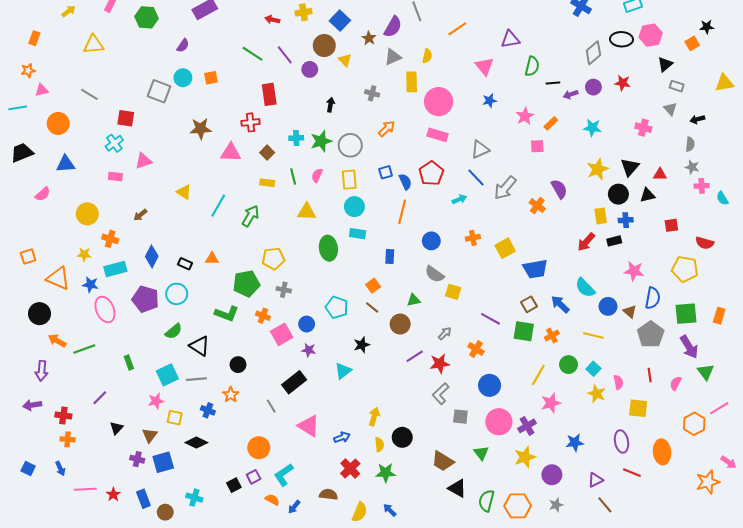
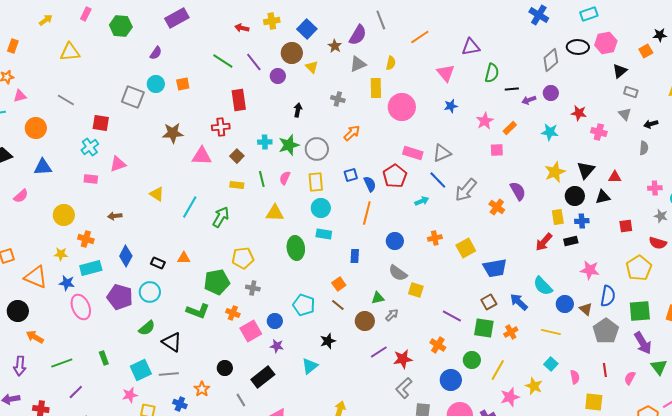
red star: (623, 83) -> (579, 113), moved
pink rectangle: (438, 135) -> (413, 153), moved
gray star: (692, 167) -> (661, 216), moved
brown arrow: (140, 215) -> (115, 216), turned 32
yellow pentagon: (685, 269) -> (639, 268), turned 30
gray arrow: (445, 333) -> (392, 315), moved
green line: (84, 349) -> (62, 363), moved
black circle: (238, 365) -> (225, 368), moved
green circle: (568, 365) -> (472, 360), moved
yellow star: (597, 394) -> (534, 386), moved

